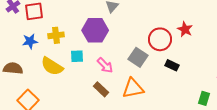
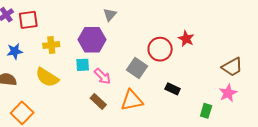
blue star: (30, 41) -> (15, 51), moved
cyan square: (77, 56) -> (83, 65), moved
black rectangle: (172, 65) -> (173, 89), moved

